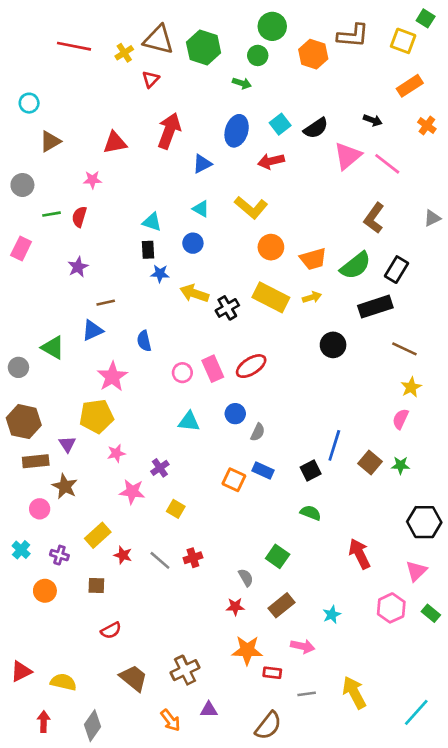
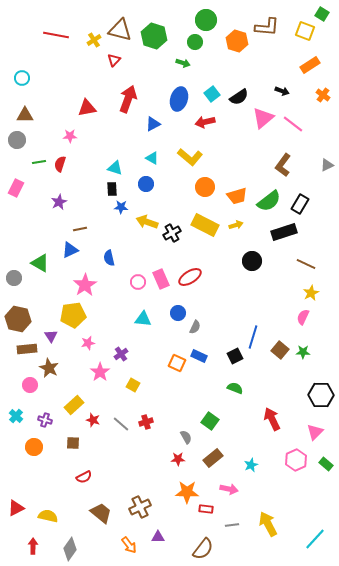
brown triangle: (50, 141) -> (25, 115), moved, turned 30
pink star: (132, 492) -> (100, 372), turned 30

